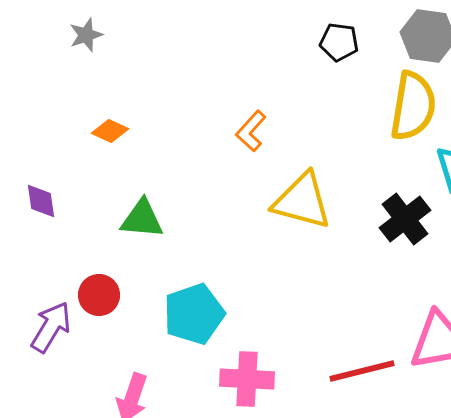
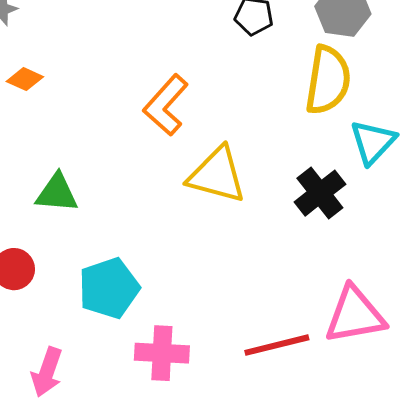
orange diamond: (110, 131) -> (25, 79), moved
orange L-shape: (251, 131) -> (166, 105), size x1.5

